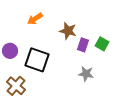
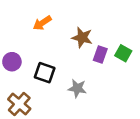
black square: (37, 60) -> (45, 73), size x0.7
gray star: (86, 74) -> (77, 88), moved

